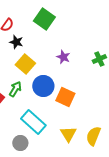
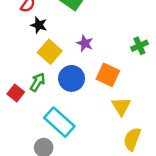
purple star: (63, 57) -> (85, 43), moved
orange square: (65, 97) -> (108, 75), moved
yellow triangle: (68, 134) -> (121, 106), moved

